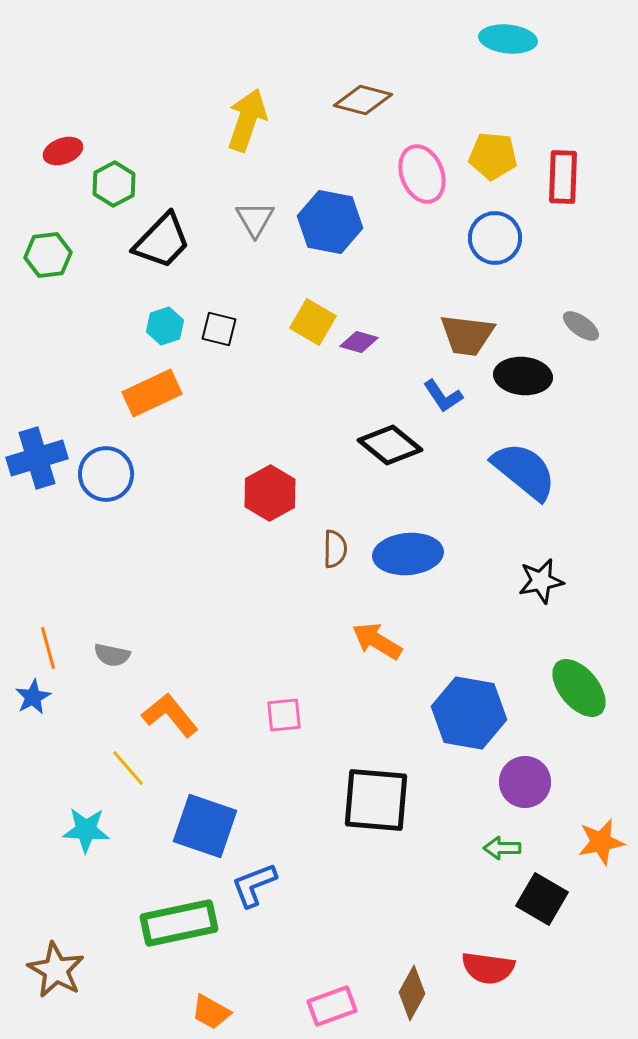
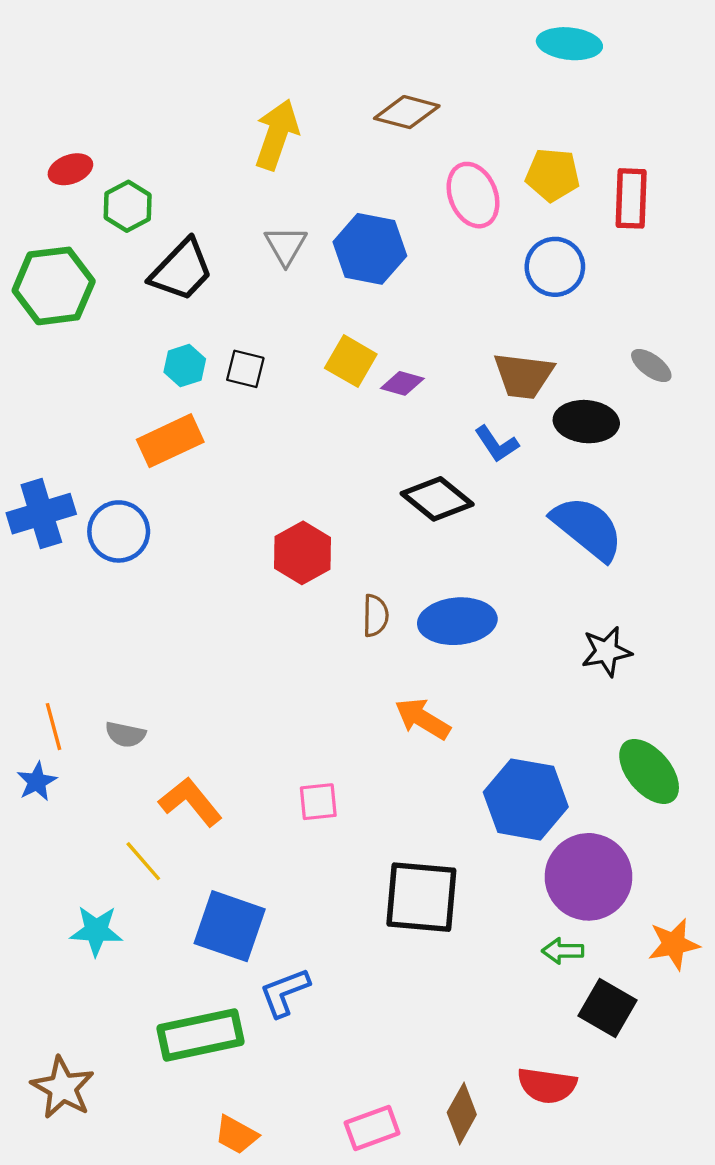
green hexagon: (48, 255) -> (54, 286), size x1.5
purple circle: (525, 782) -> (589, 877), size x1.5

